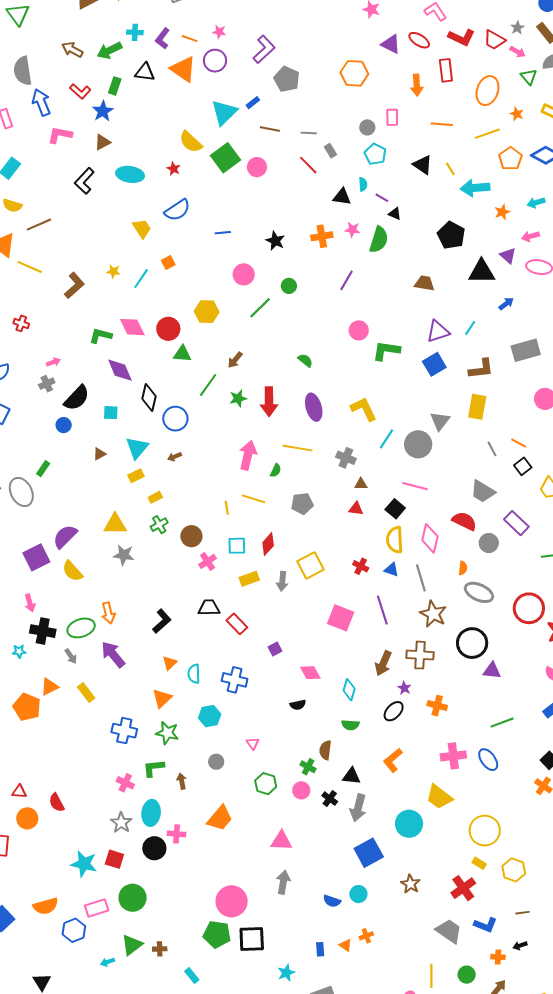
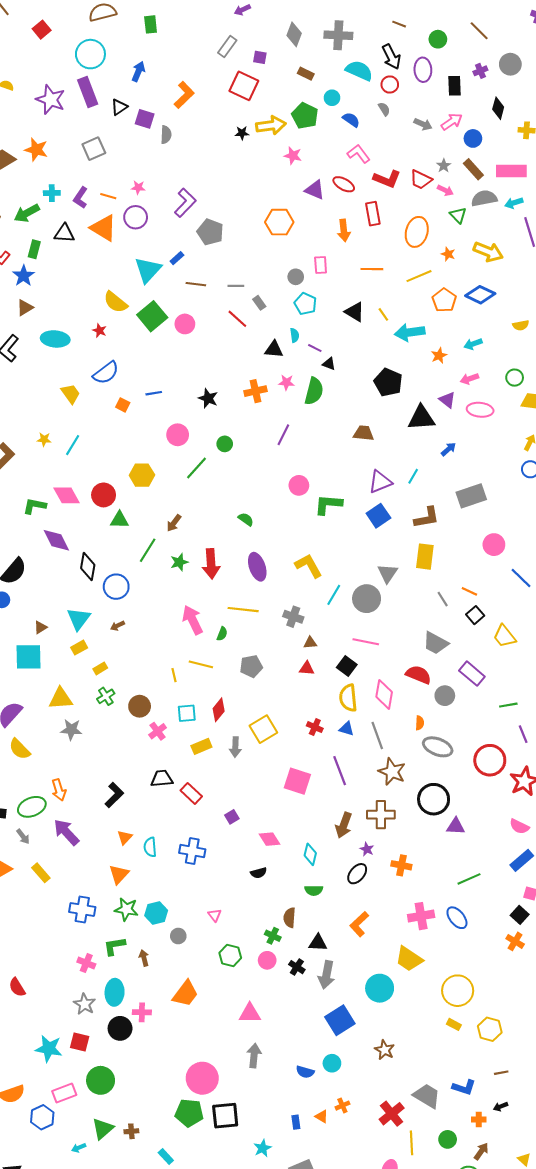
orange square: (168, 263) -> (123, 405), moved, turned -32
cyan square: (111, 413) -> (29, 657), moved, size x1.8
pink arrow: (248, 455) -> (193, 620), turned -36
cyan hexagon: (210, 716) -> (156, 913), moved
red cross: (463, 888) -> (392, 1114), moved

